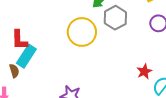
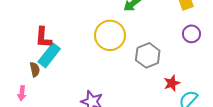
gray hexagon: (115, 18) -> (148, 55), moved

